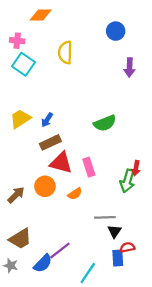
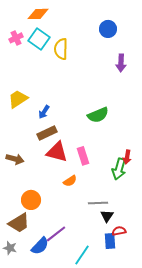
pink cross: (17, 41) -> (16, 38), turned -32
cyan square: (24, 64) -> (39, 39), moved
yellow trapezoid: (20, 119) -> (18, 99), moved
orange circle: (45, 186) -> (31, 200), moved
brown arrow: (16, 195) -> (15, 159), moved, turned 60

